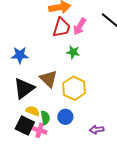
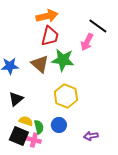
pink arrow: (80, 26) -> (87, 42), moved
green star: (73, 52) -> (63, 60), size x1.6
brown triangle: (49, 79) -> (40, 64), moved
black triangle: (24, 88) -> (16, 99), size x0.7

